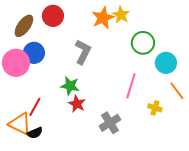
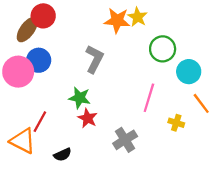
red circle: (53, 16) -> (43, 16), moved
orange star: (103, 18) -> (117, 20), turned 30
black semicircle: (35, 133) -> (63, 155), moved

